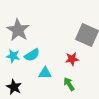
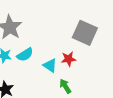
cyan triangle: (45, 73) -> (50, 65), moved, turned 32

